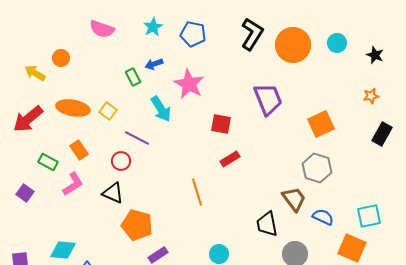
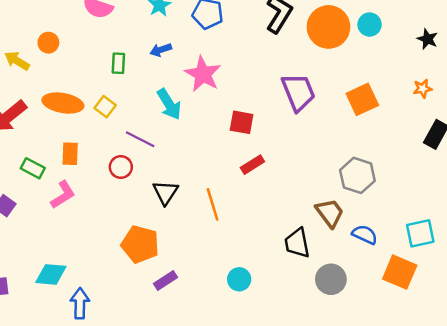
cyan circle: (337, 43) -> (370, 25), moved
green rectangle: (133, 77) -> (118, 63), moved, turned 30
orange square: (321, 124) -> (362, 99), moved
orange rectangle: (79, 150) -> (70, 154), turned 36
black triangle: (113, 193) -> (166, 192), moved, turned 40

